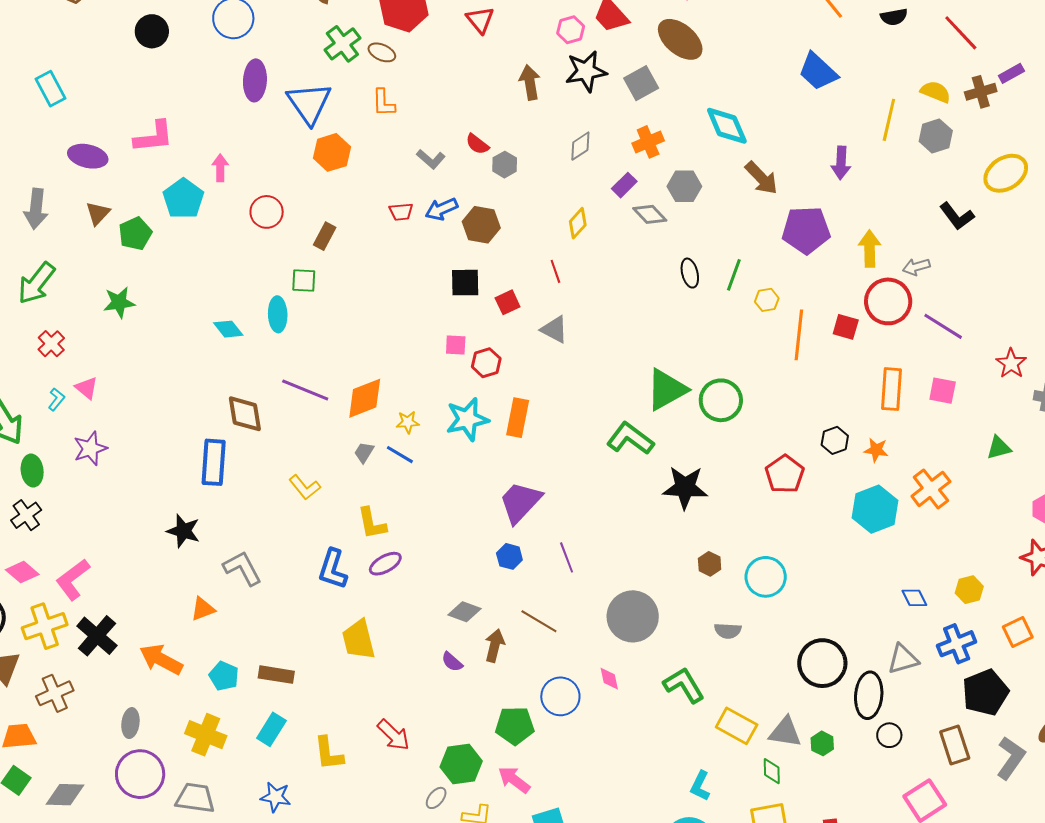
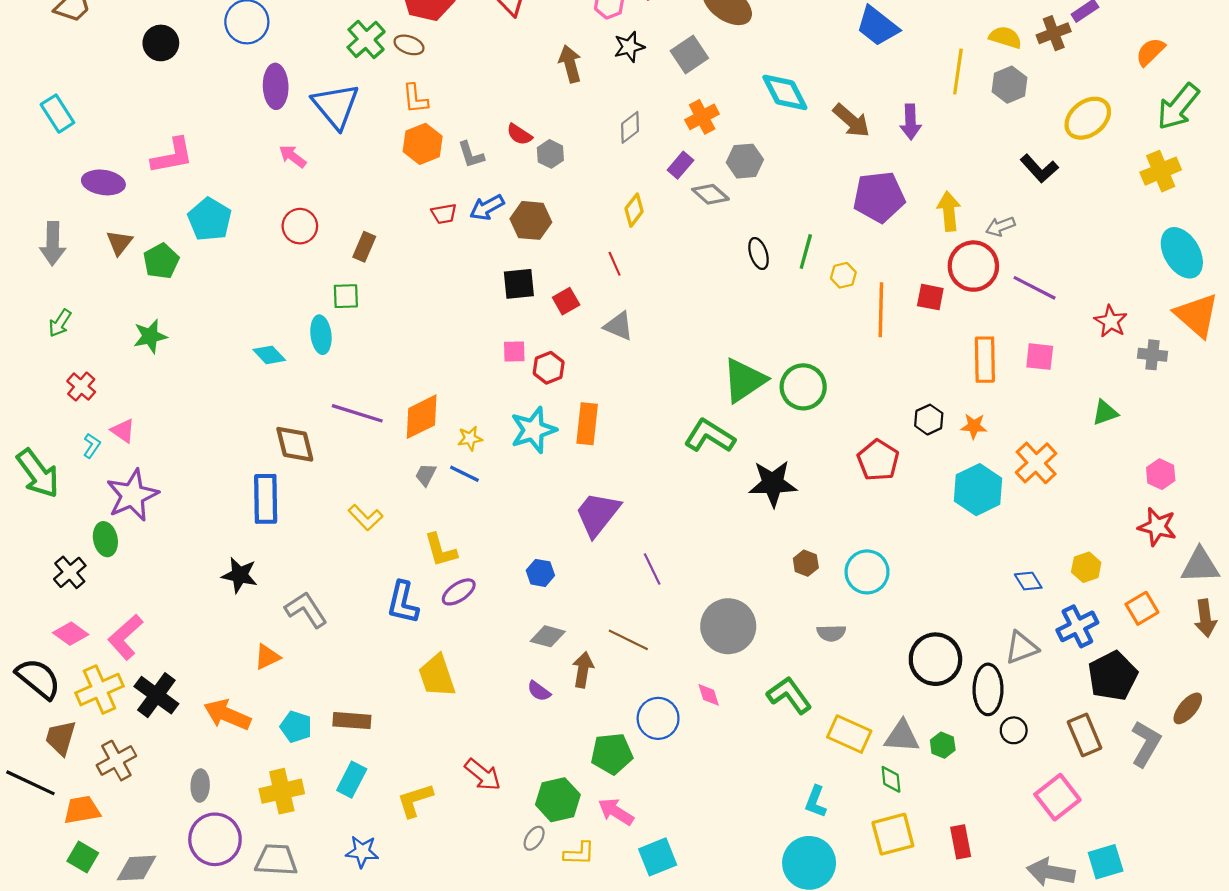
black star: (586, 71) -> (629, 47), size x0.7
orange hexagon: (332, 152) -> (423, 144), moved
gray L-shape: (431, 159) -> (471, 155), turned 36
pink arrow: (220, 168) -> (293, 156), moved, turned -48
brown arrow: (761, 178) -> (851, 121), moved
green arrow: (36, 283) -> (60, 323), size x0.6
purple star: (90, 448) -> (132, 495), size x1.4
green ellipse: (32, 471) -> (105, 539), moved
blue hexagon: (509, 556) -> (540, 573), moved
yellow cross: (206, 735) -> (282, 791), turned -30
yellow L-shape: (329, 753) -> (415, 800), turned 84

